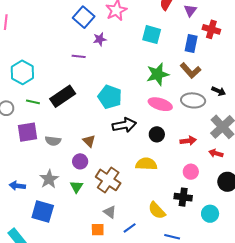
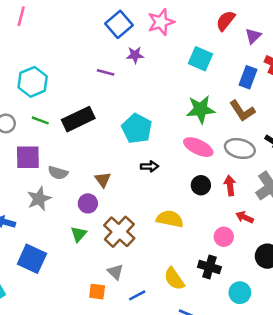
black arrow: (124, 125) -> (150, 166), size x0.6
black circle: (157, 134) -> (201, 185), moved
red arrow: (188, 141) -> (230, 186), moved, turned -98
red arrow: (216, 153) -> (245, 217), moved
gray star: (49, 179) -> (39, 199), moved

